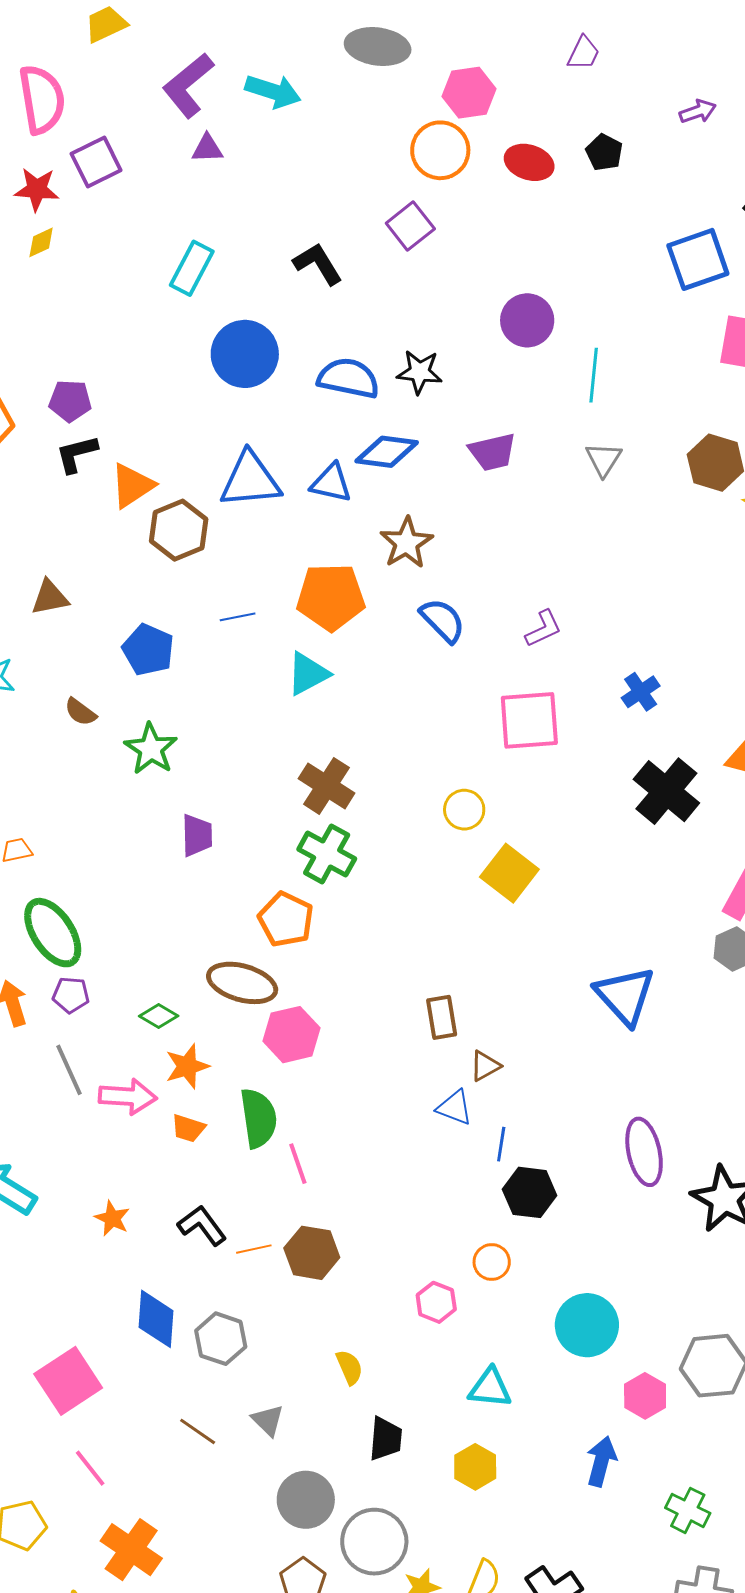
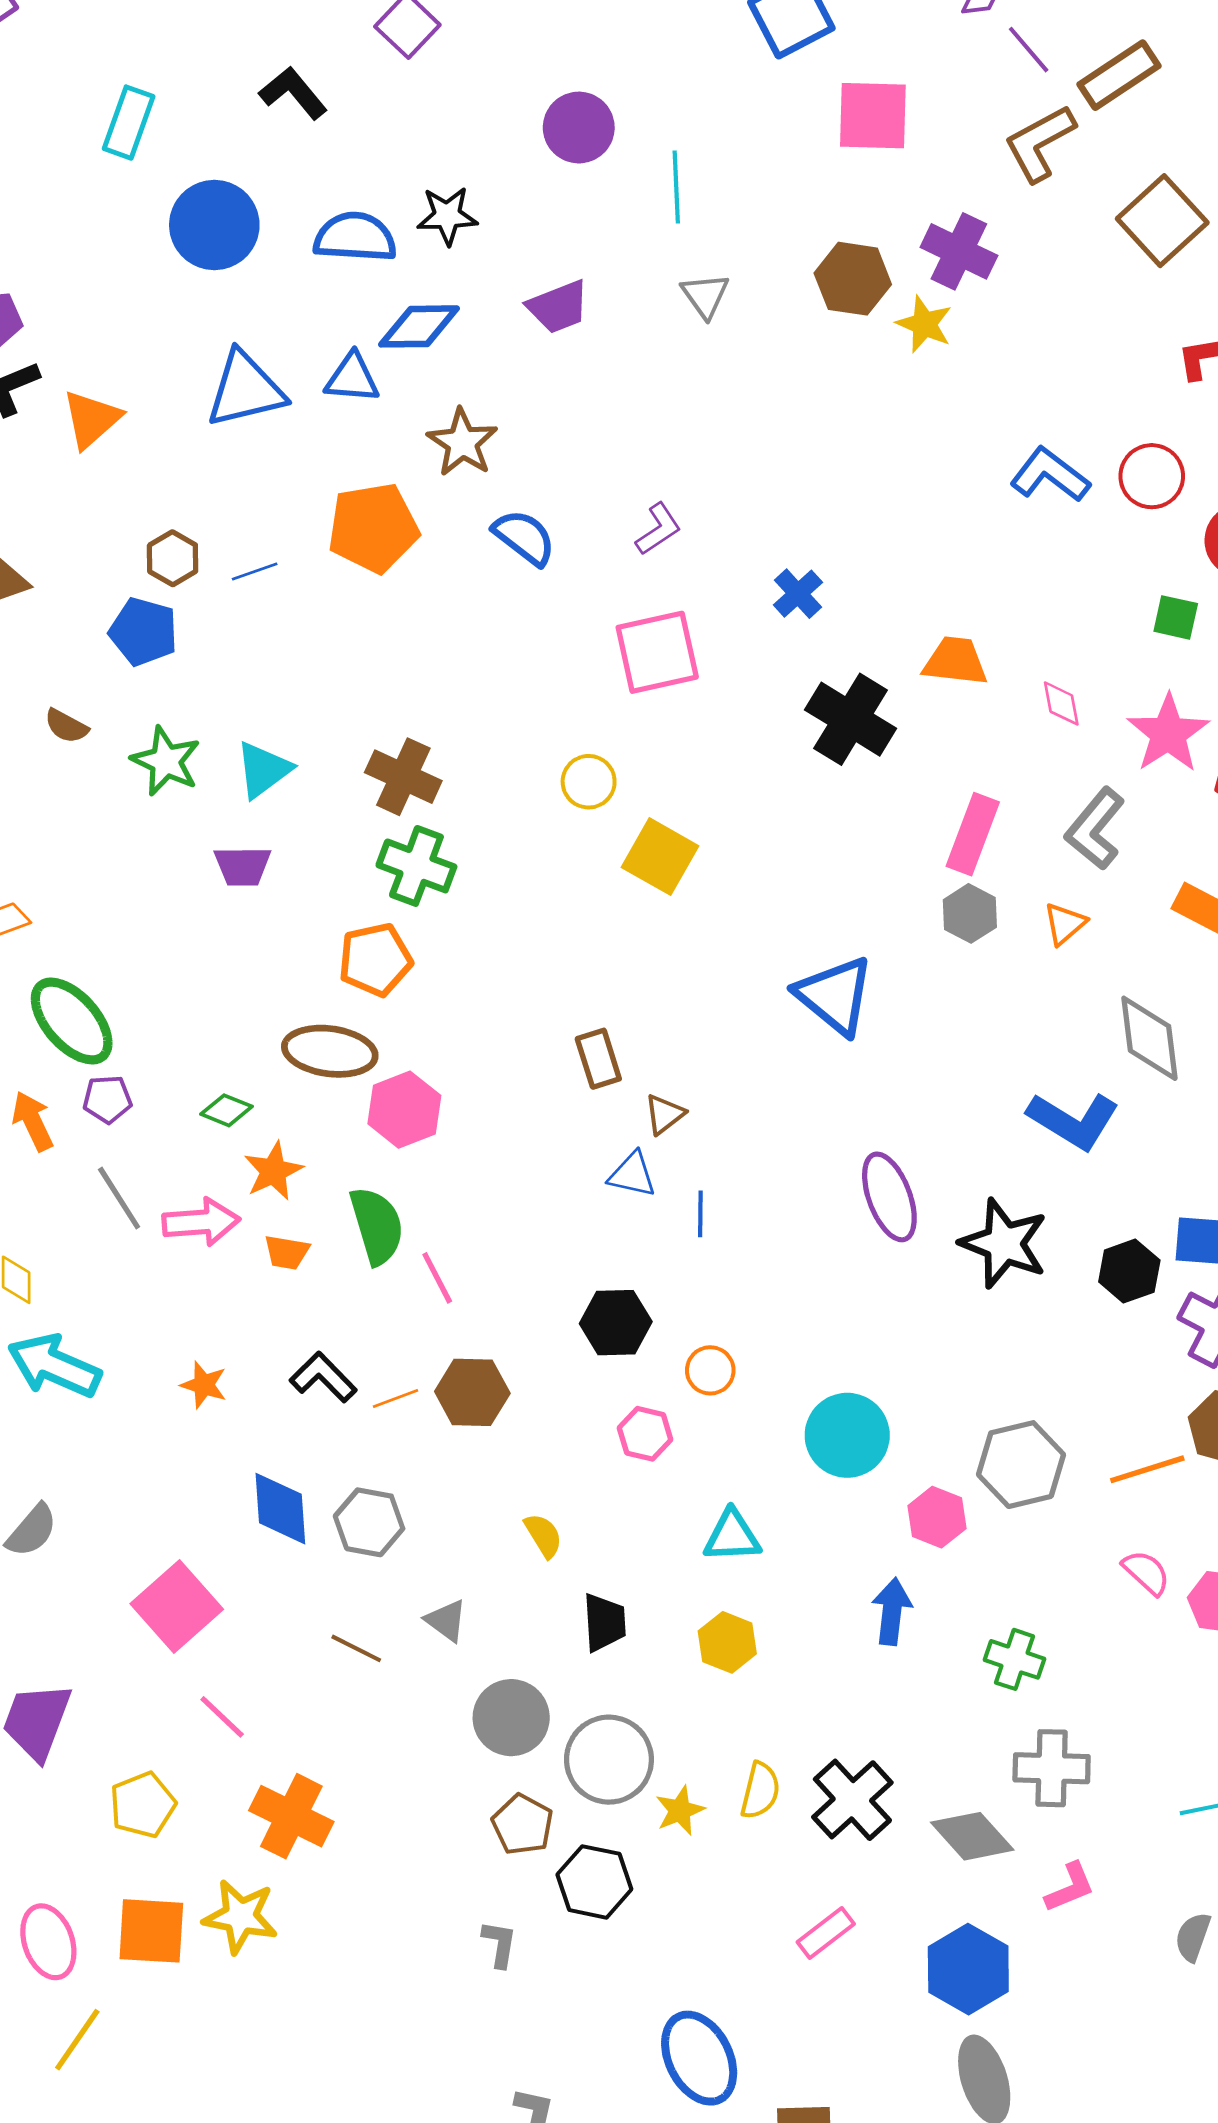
brown hexagon: (179, 530) -> (173, 558), moved, size x0.7
cyan triangle: (308, 674) -> (263, 770), moved
purple trapezoid: (197, 835) -> (243, 866), turned 99
orange pentagon: (286, 919) -> (375, 960), turned -30
black hexagon: (530, 1192) -> (616, 1323), moved

